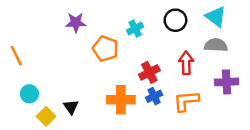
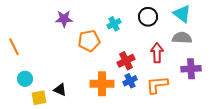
orange pentagon: (105, 49) -> (89, 41), turned -30
black triangle: (71, 107) -> (60, 90), turned -32
yellow square: (46, 116) -> (39, 98), turned 35

